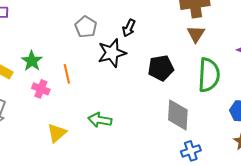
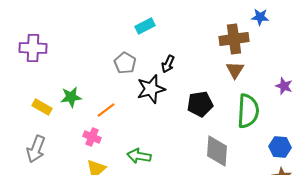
green star: (32, 61) -> (71, 97), turned 30
orange line: (67, 74) -> (106, 110), turned 66
pink cross: (41, 89) -> (92, 137), moved

